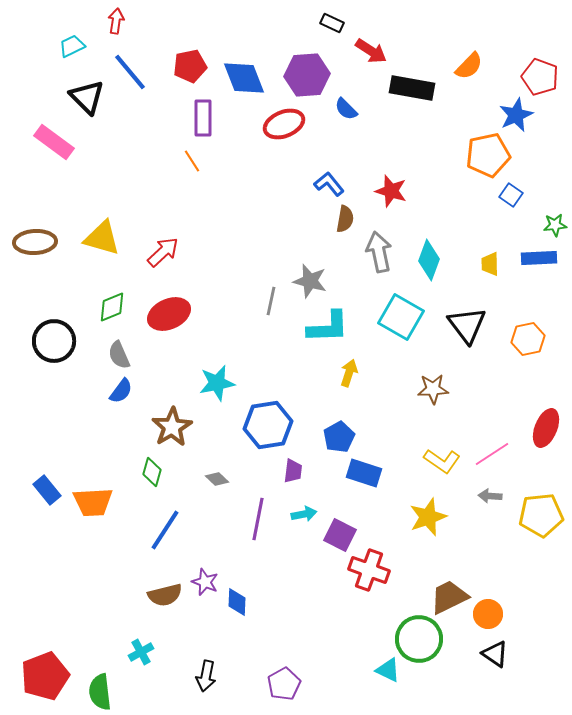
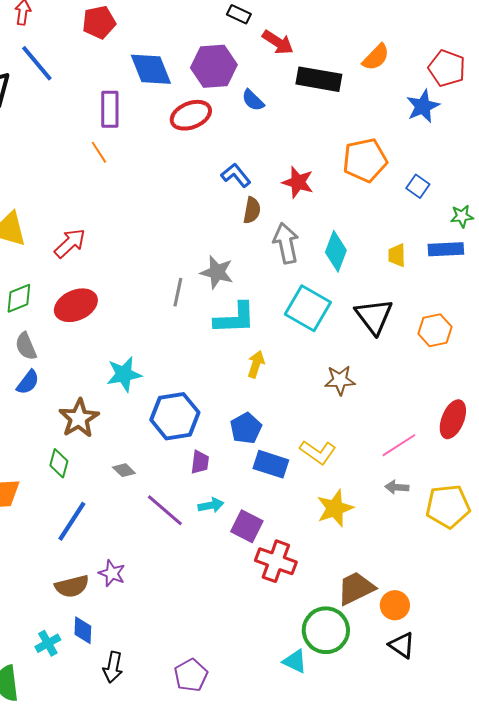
red pentagon: (190, 66) -> (99, 22), moved
orange pentagon: (488, 155) -> (365, 160), moved
yellow L-shape: (442, 461) -> (318, 452), moved
purple line: (258, 519) -> (165, 510), turned -60
blue diamond: (237, 602) -> (83, 630), moved

